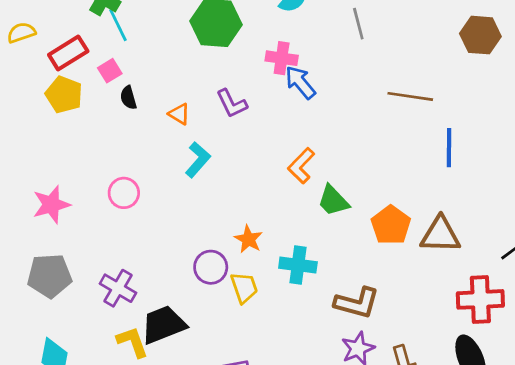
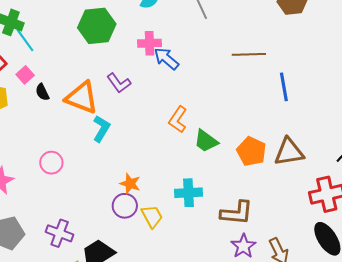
orange triangle: (179, 114) -> (82, 98), size x2.0
orange star: (248, 239) -> (130, 184), moved

